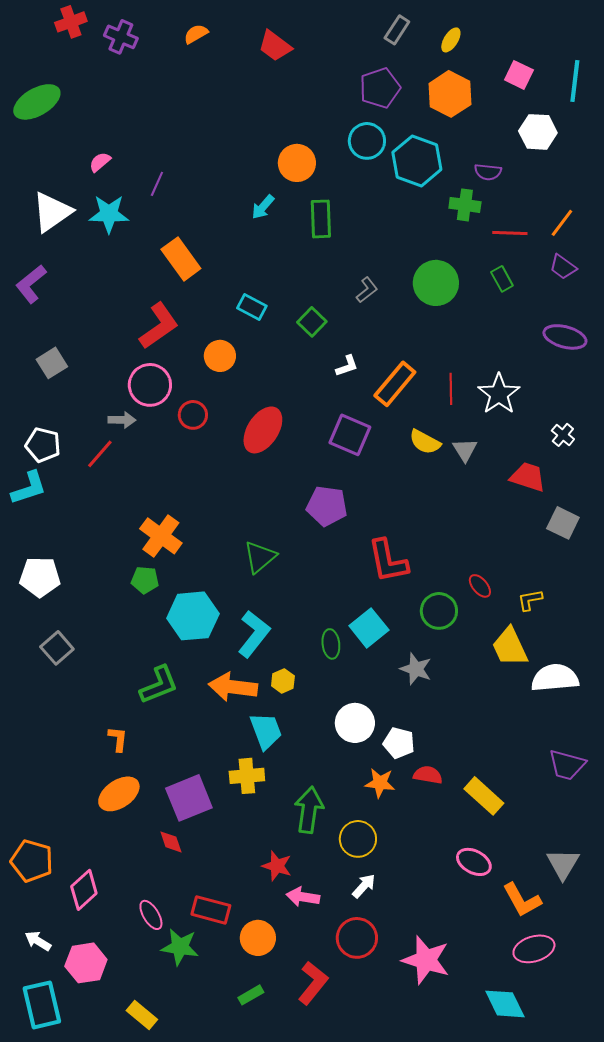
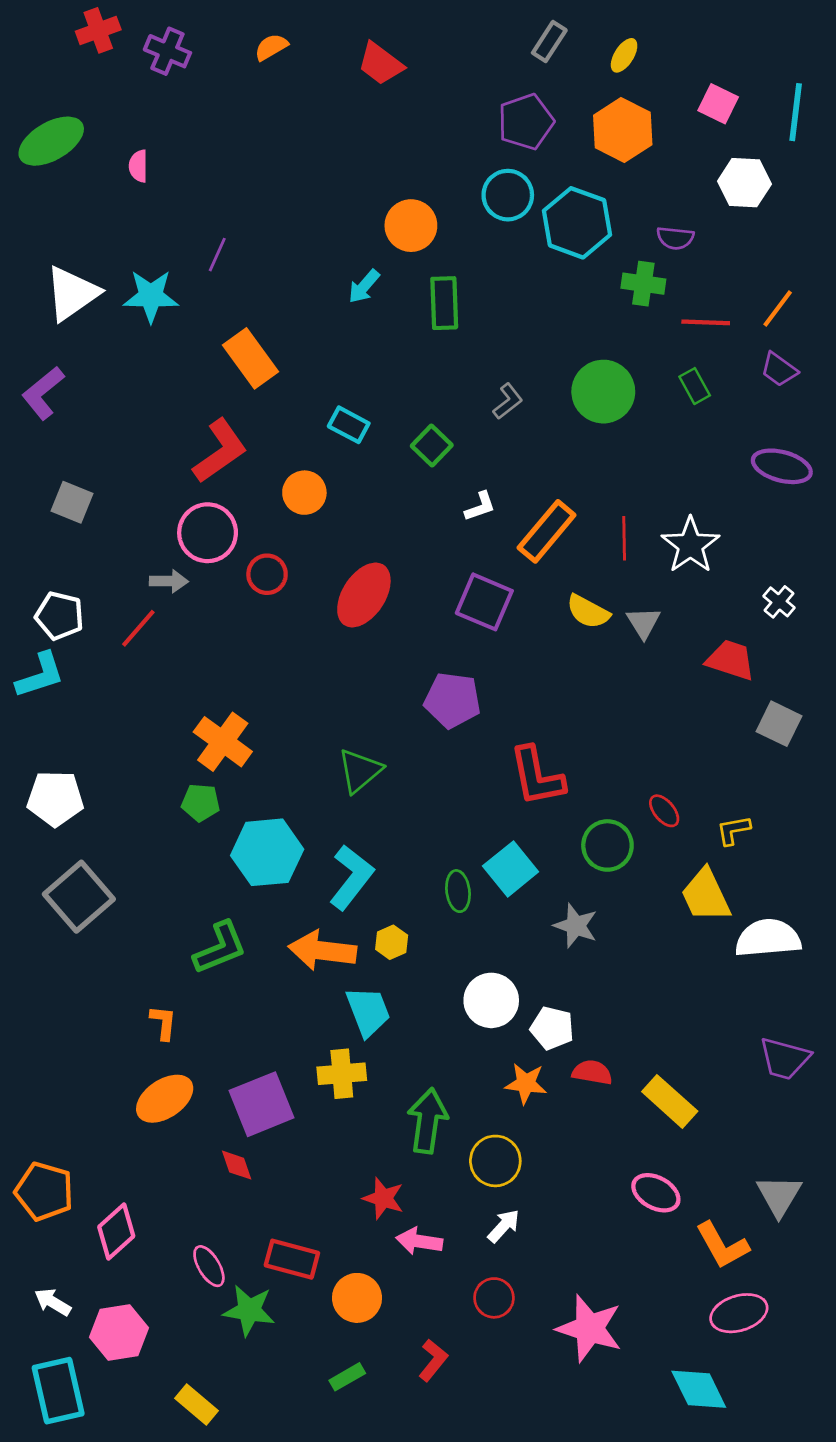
pink semicircle: (100, 162) -> (138, 166), moved, turned -50
gray square: (52, 363) -> (72, 502), turned -36
gray square: (57, 648) -> (79, 897), size x1.5
red circle: (357, 938) -> (494, 1298), size x0.7
red L-shape: (313, 983) -> (433, 1360), size x0.7

